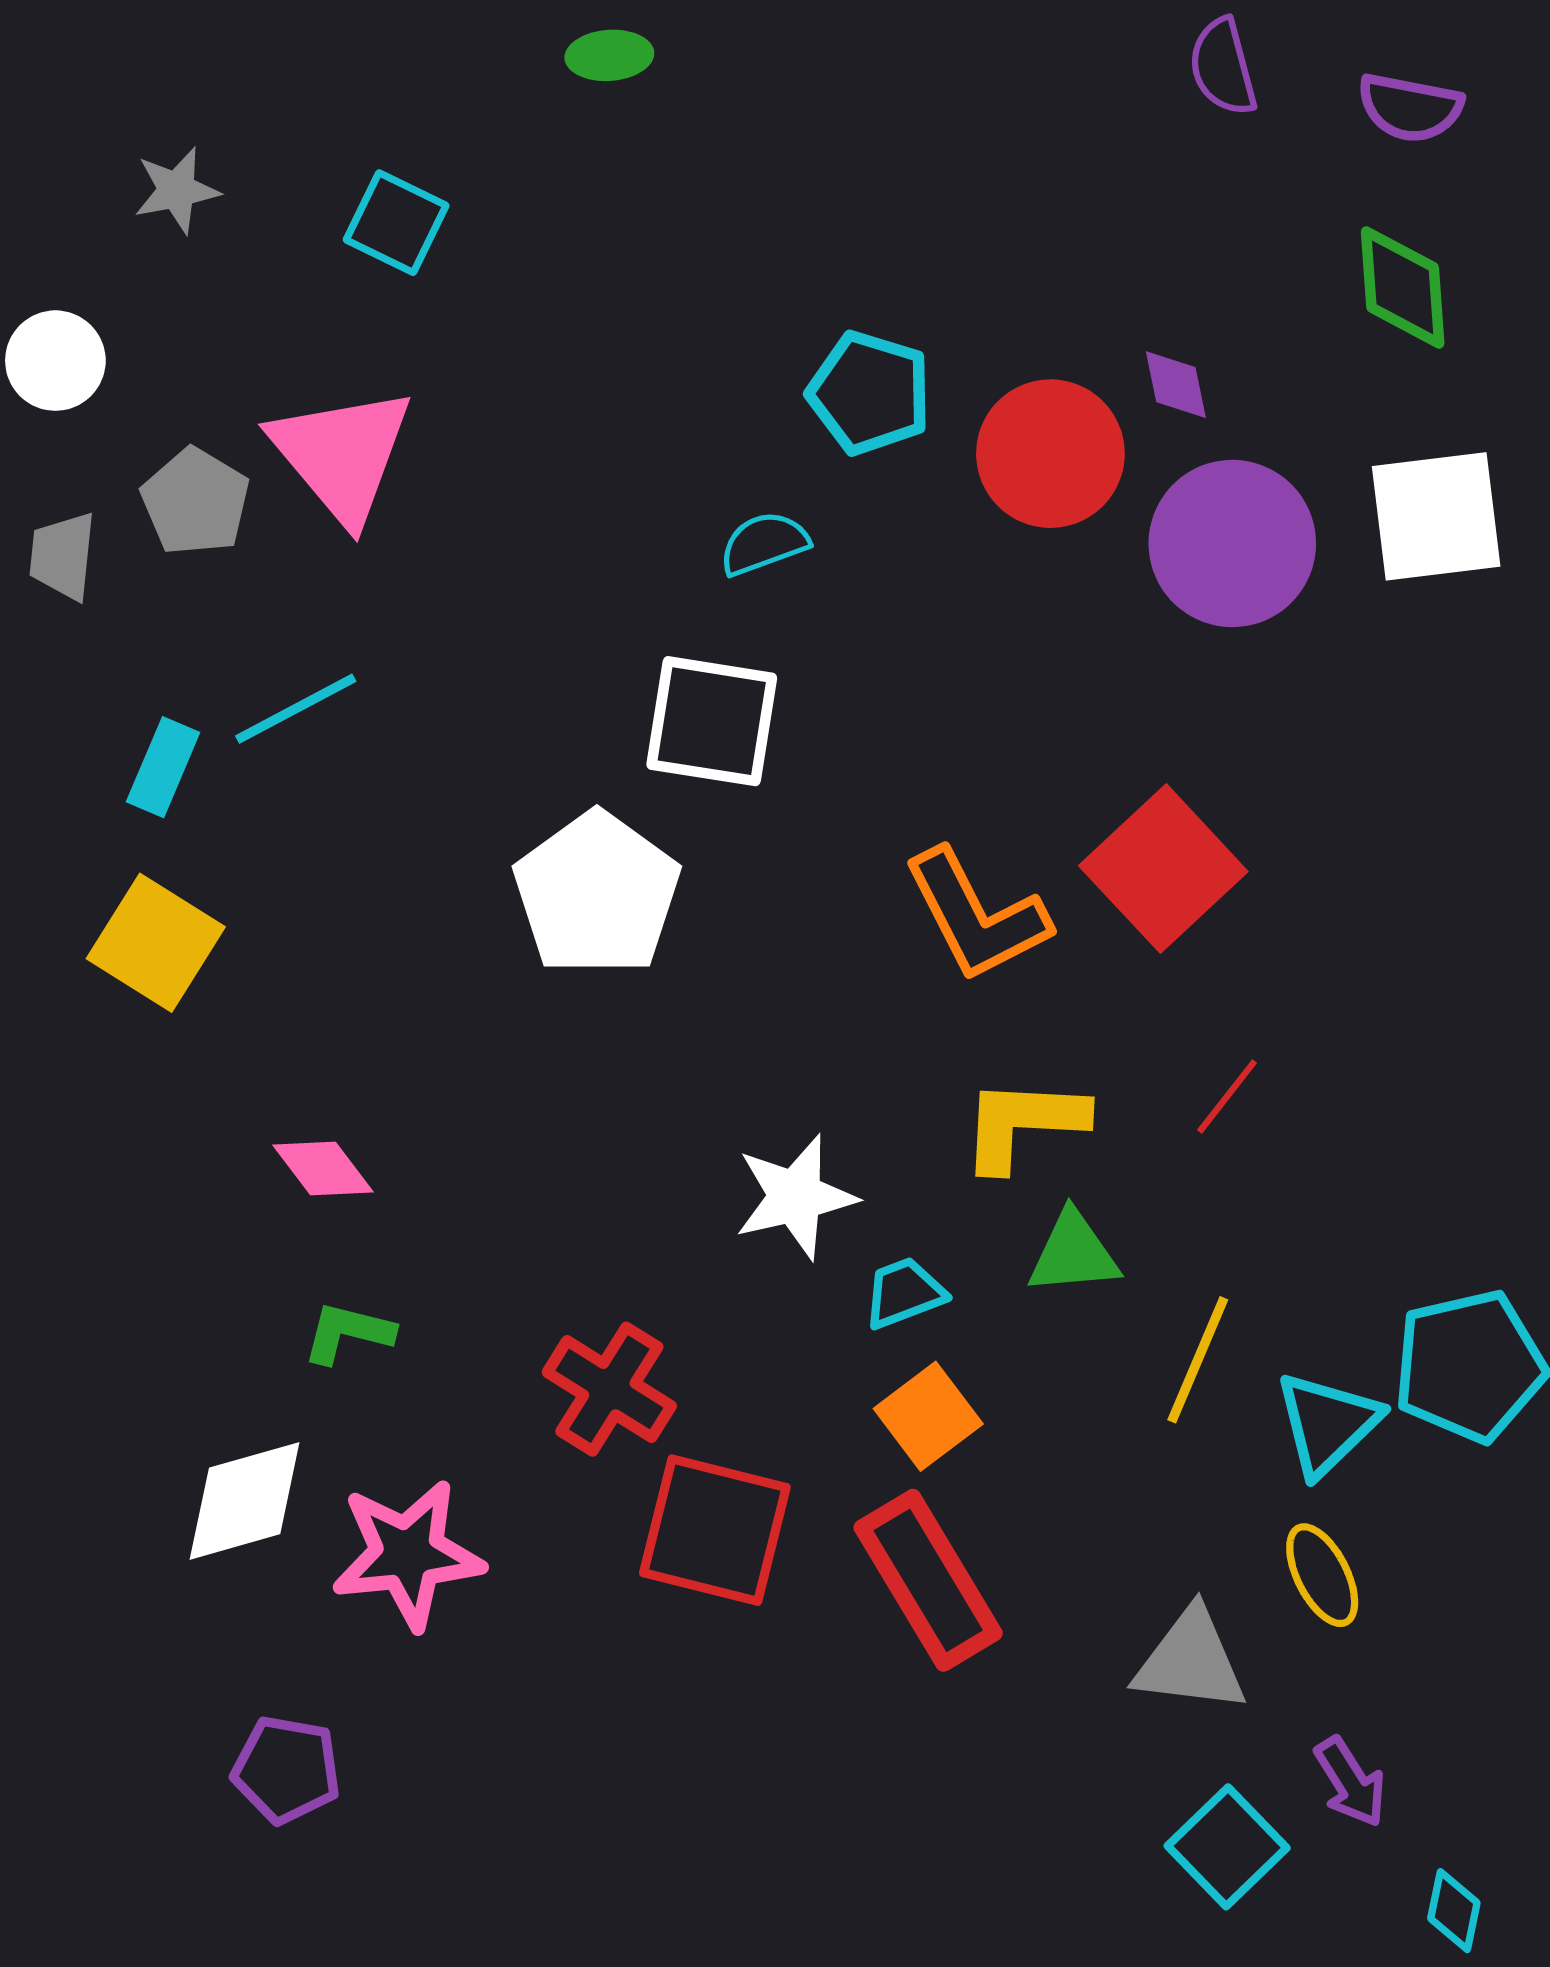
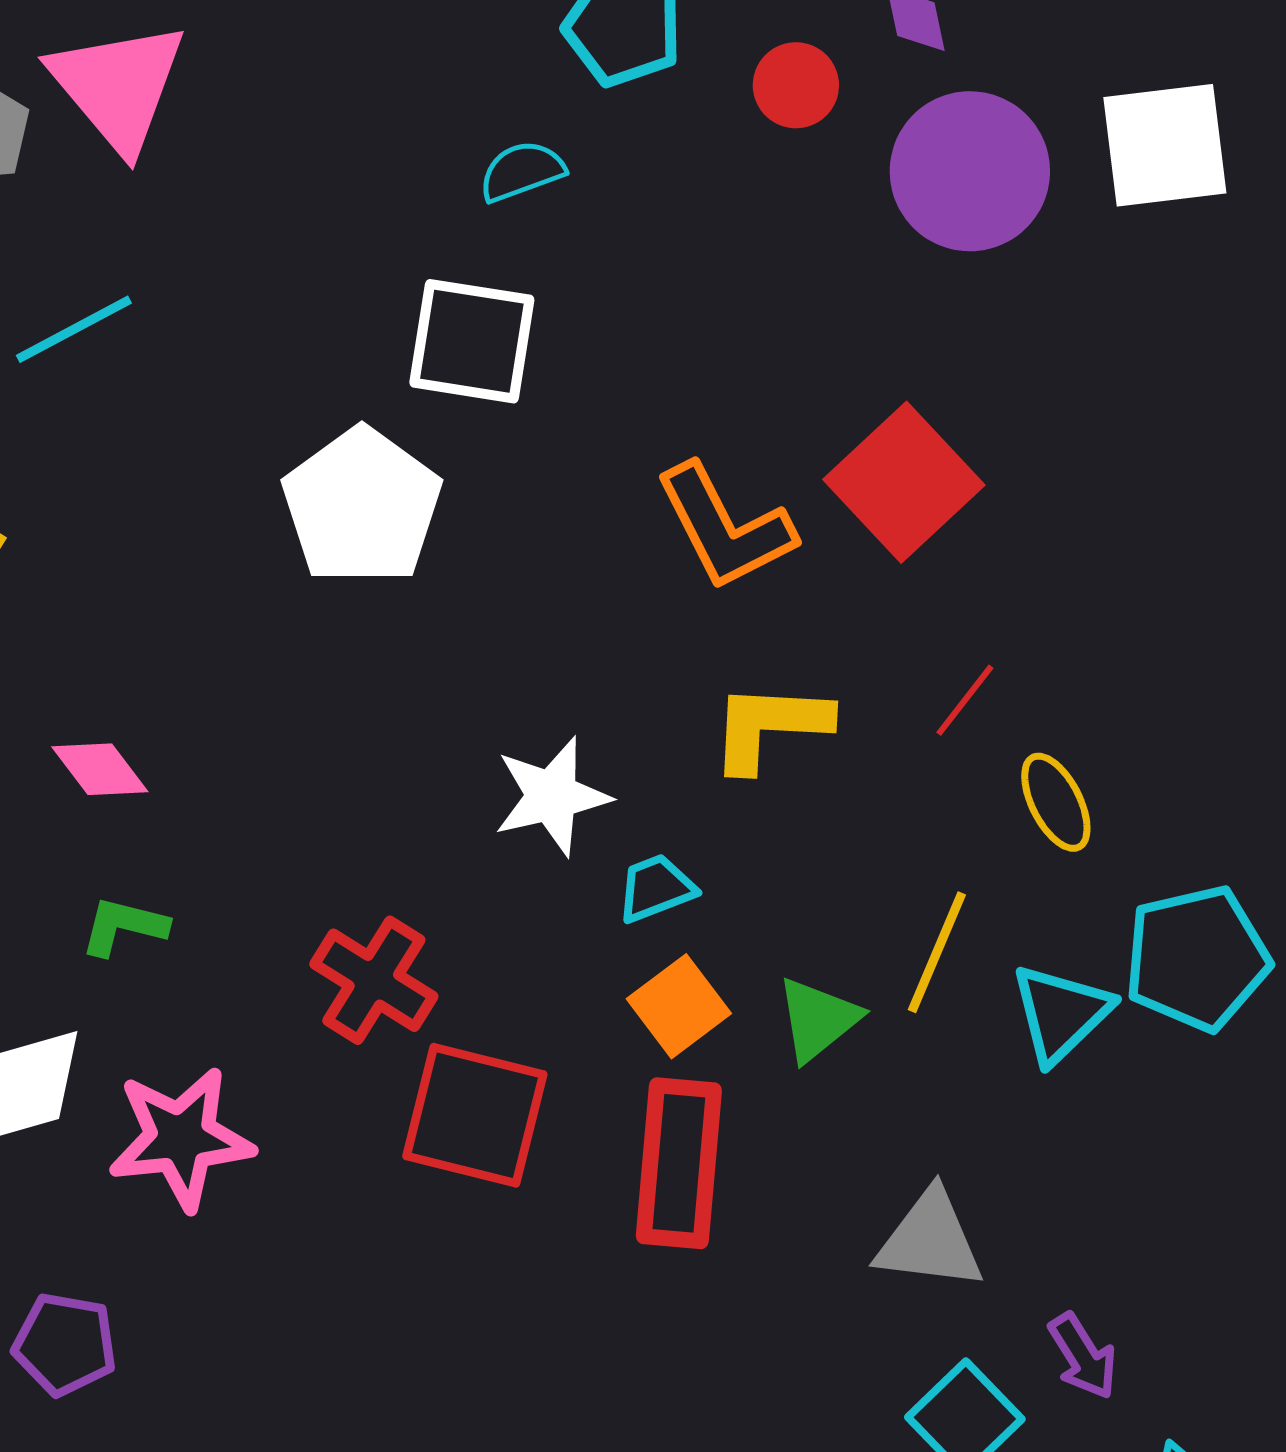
red circle: (1050, 454) -> (796, 85), size x0.6
green triangle: (1073, 1253) -> (818, 1019), moved, turned -34
yellow ellipse: (1322, 1575) -> (1056, 802), moved
red rectangle: (928, 1580) -> (679, 1163), turned 36

